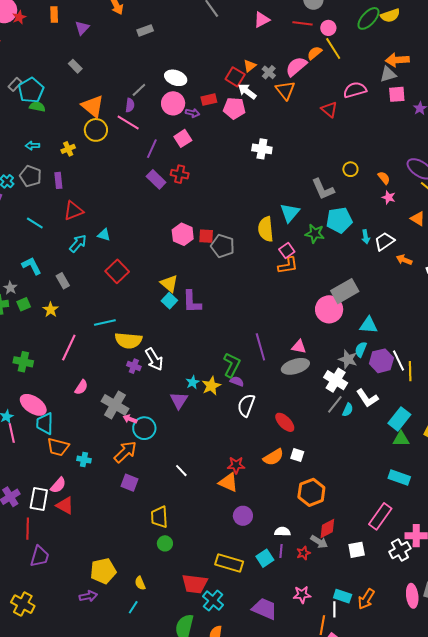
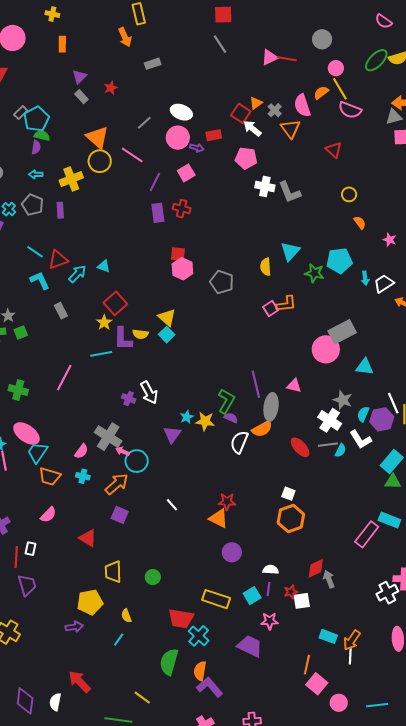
red star: (19, 17) -> (111, 88), moved
red line: (302, 23) -> (287, 59), moved
purple triangle: (82, 28) -> (80, 77), moved
pink semicircle: (296, 67) -> (302, 106), turned -70
pink semicircle: (355, 90) -> (350, 110), moved, turned -145
purple semicircle: (130, 105) -> (36, 147), moved
pink pentagon: (234, 108) -> (246, 158), moved
yellow cross: (68, 149) -> (71, 179), size x1.6
yellow circle: (350, 169) -> (349, 194), moved
orange semicircle: (384, 178) -> (360, 223), moved
purple rectangle: (156, 179) -> (158, 213), turned 36
gray L-shape: (323, 189) -> (290, 192), moved
red triangle: (74, 211) -> (58, 260), moved
yellow semicircle: (266, 229) -> (266, 267), size x0.7
red square: (206, 236) -> (178, 254), moved
pink square: (287, 250) -> (271, 308), moved
cyan L-shape: (32, 266) -> (40, 280), moved
purple L-shape: (192, 302) -> (123, 339), moved
yellow star: (51, 310) -> (104, 322), moved
yellow semicircle: (128, 341) -> (140, 334), moved, size x0.6
cyan semicircle: (361, 349) -> (363, 414), moved
purple hexagon: (381, 361) -> (382, 419), moved
gray ellipse: (295, 366) -> (271, 407), moved, turned -68
yellow star: (211, 386) -> (205, 421), turned 30
pink semicircle: (81, 387) -> (81, 451), moved
gray line: (335, 404) -> (328, 445), turned 42
red ellipse: (285, 422) -> (300, 447), moved
cyan trapezoid: (45, 423) -> (37, 453), turned 30
orange semicircle: (273, 457) -> (262, 429), moved
cyan cross: (84, 460) -> (83, 476), moved
orange hexagon: (311, 492) -> (291, 519), moved
white rectangle: (39, 499) -> (31, 549), moved, size x0.6
red triangle: (65, 506) -> (88, 538), moved
pink rectangle: (380, 516) -> (367, 534), moved
yellow trapezoid: (159, 517) -> (113, 572), moved
gray arrow: (319, 542) -> (329, 579), moved, turned -144
white square: (357, 550) -> (302, 601), moved
purple trapezoid: (40, 556) -> (27, 585), turned -35
pink star: (302, 595) -> (270, 621), moved
white line: (334, 609) -> (350, 656), moved

